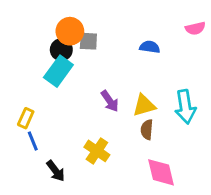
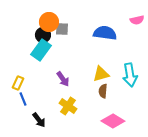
blue semicircle: (150, 47) -> (105, 33), size x1.6
purple arrow: (110, 101) -> (63, 79), moved
pink diamond: (161, 172) -> (113, 121), turned -45

